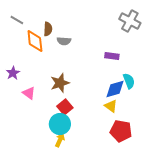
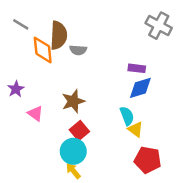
brown semicircle: (48, 29) -> (59, 35), size x1.6
cyan semicircle: (129, 81) -> (127, 116), moved
blue diamond: (115, 89) -> (140, 88), moved
yellow arrow: (60, 140) -> (73, 171), turned -64

